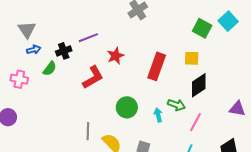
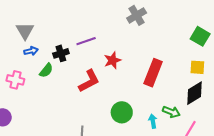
yellow square: (192, 58) -> (197, 67), moved

